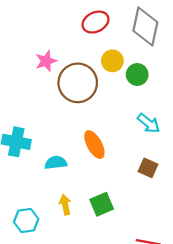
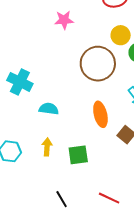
brown circle: (78, 83) -> (98, 64), moved
orange ellipse: (94, 145) -> (100, 114), moved

